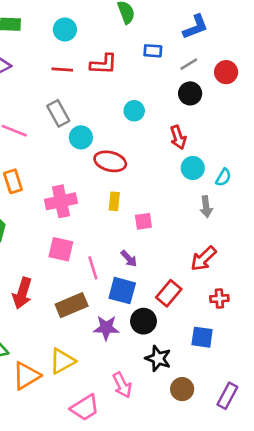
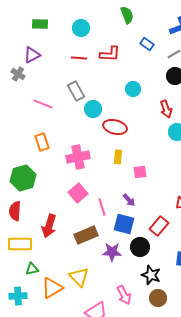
blue rectangle: (153, 51) -> (147, 44), turned 32
pink square: (61, 249) -> (78, 193), turned 36
yellow triangle: (62, 361) -> (79, 277), turned -45
brown circle: (182, 389) -> (158, 298), moved

